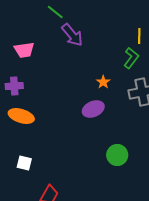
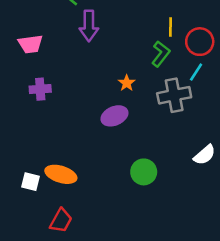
purple arrow: (72, 35) -> (89, 26), turned 40
purple cross: (14, 86) -> (40, 89), moved
orange ellipse: (21, 116) -> (61, 174), moved

